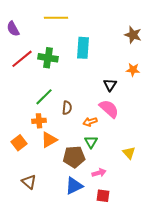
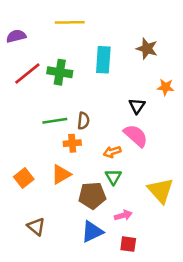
purple semicircle: (13, 29) -> (16, 36), turned 105
brown star: (133, 35) -> (147, 49), moved
green line: (44, 97) -> (55, 121), turned 36
brown semicircle: (67, 108) -> (83, 121), moved
orange cross: (39, 121) -> (72, 143), moved
yellow triangle: (129, 153) -> (161, 190), size x1.6

